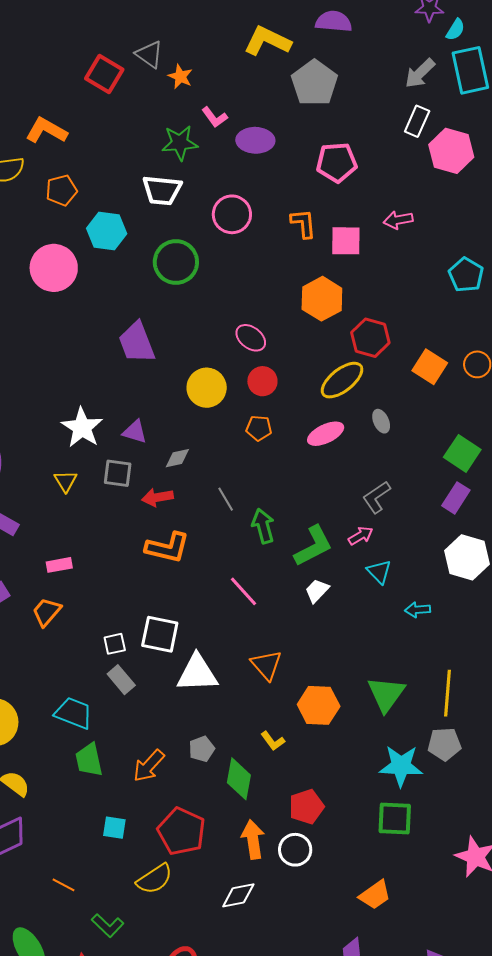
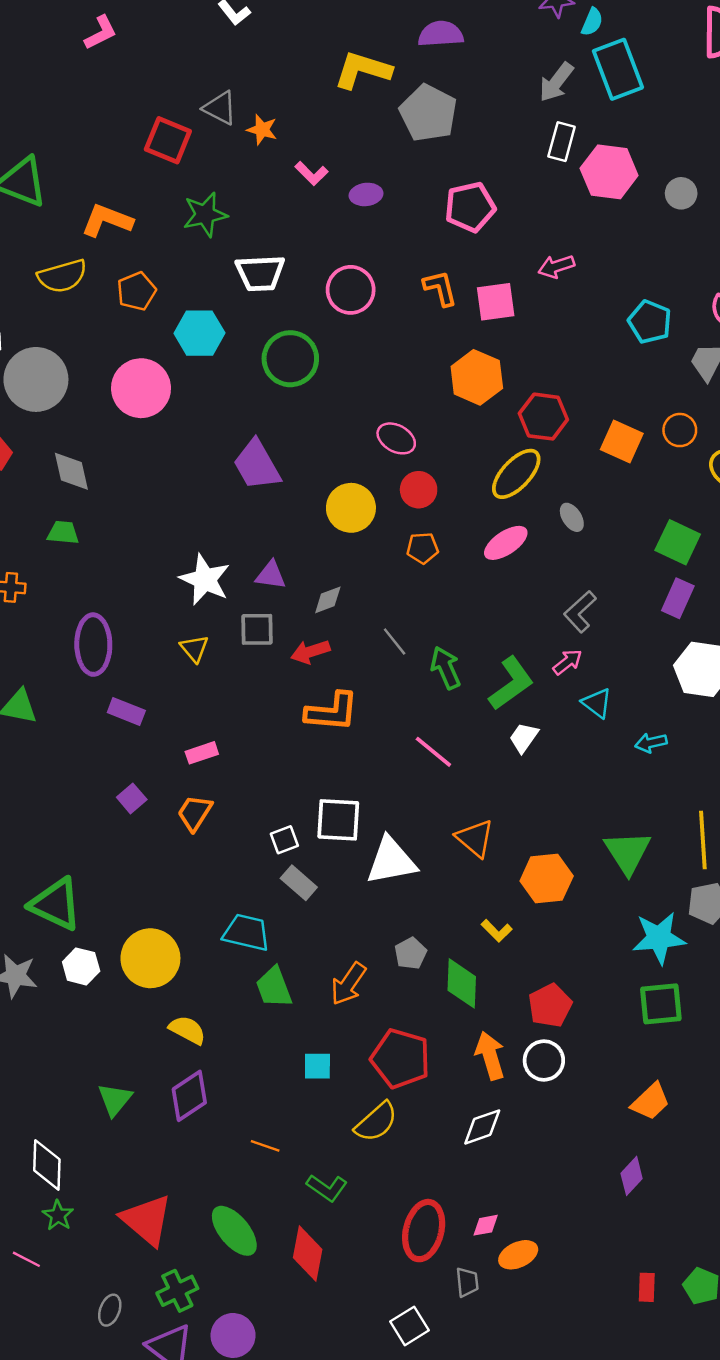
purple ellipse: (255, 140) -> (366, 194), size x0.7
green star: (180, 143) -> (205, 215), moved

